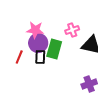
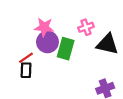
red line: (19, 57) -> (26, 58), turned 32
black rectangle: (40, 57) -> (26, 70), moved

